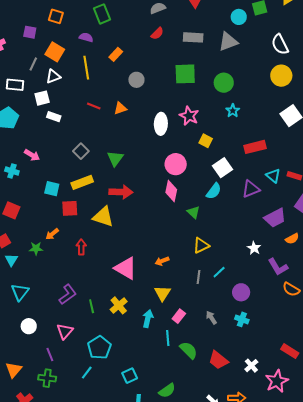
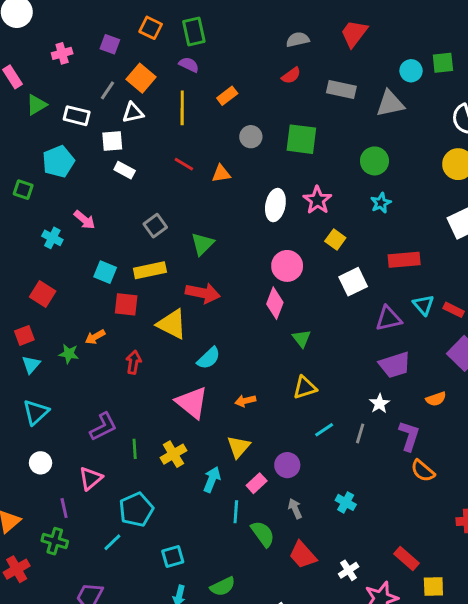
green rectangle: (102, 14) -> (194, 32), moved
green square: (185, 74) -> (301, 139), moved
cyan semicircle: (214, 191) -> (209, 358), moved
purple trapezoid: (275, 218) -> (395, 365), moved
purple L-shape: (278, 267) -> (409, 436), turned -140
gray line: (199, 277) -> (360, 433), moved
purple circle: (241, 292) -> (287, 465), moved
gray arrow: (211, 318) -> (295, 509), moved

